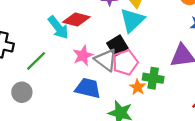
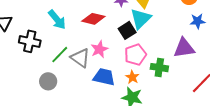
cyan arrow: (58, 27) -> (57, 20), moved
black square: (117, 46) -> (127, 30), moved
gray triangle: (106, 60) -> (80, 58), moved
orange star: (138, 87) -> (132, 77), moved

